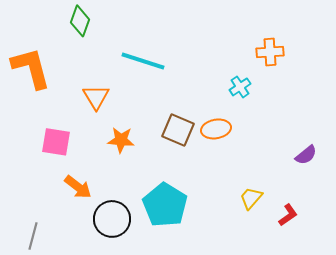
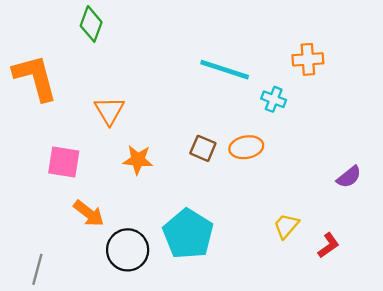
cyan line: (143, 61) -> (225, 70), moved
cyan cross: (240, 87) -> (274, 99), turned -35
brown square: (178, 130) -> (203, 148), size x0.7

